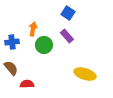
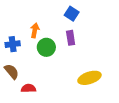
purple rectangle: (67, 36) -> (71, 38), turned 32
yellow ellipse: (85, 74) -> (89, 78), turned -35

